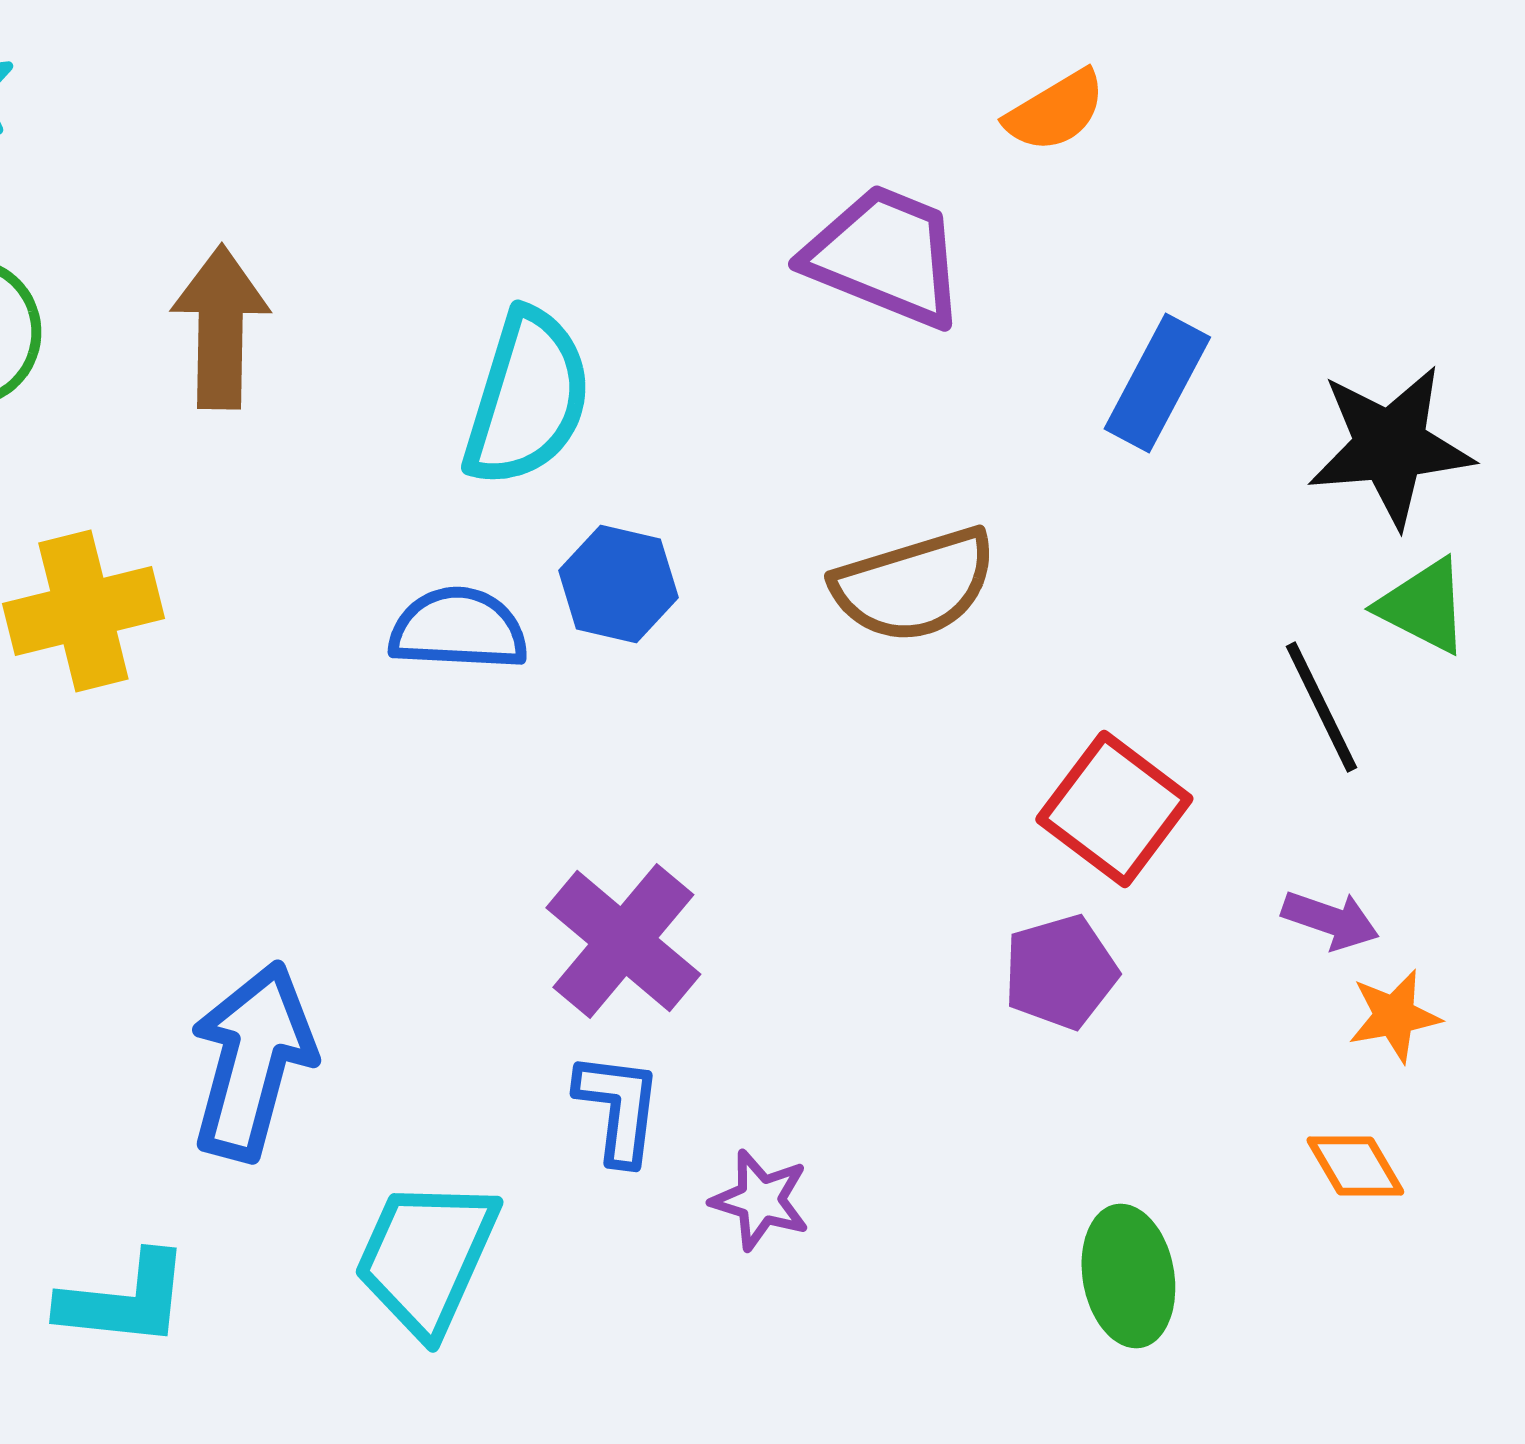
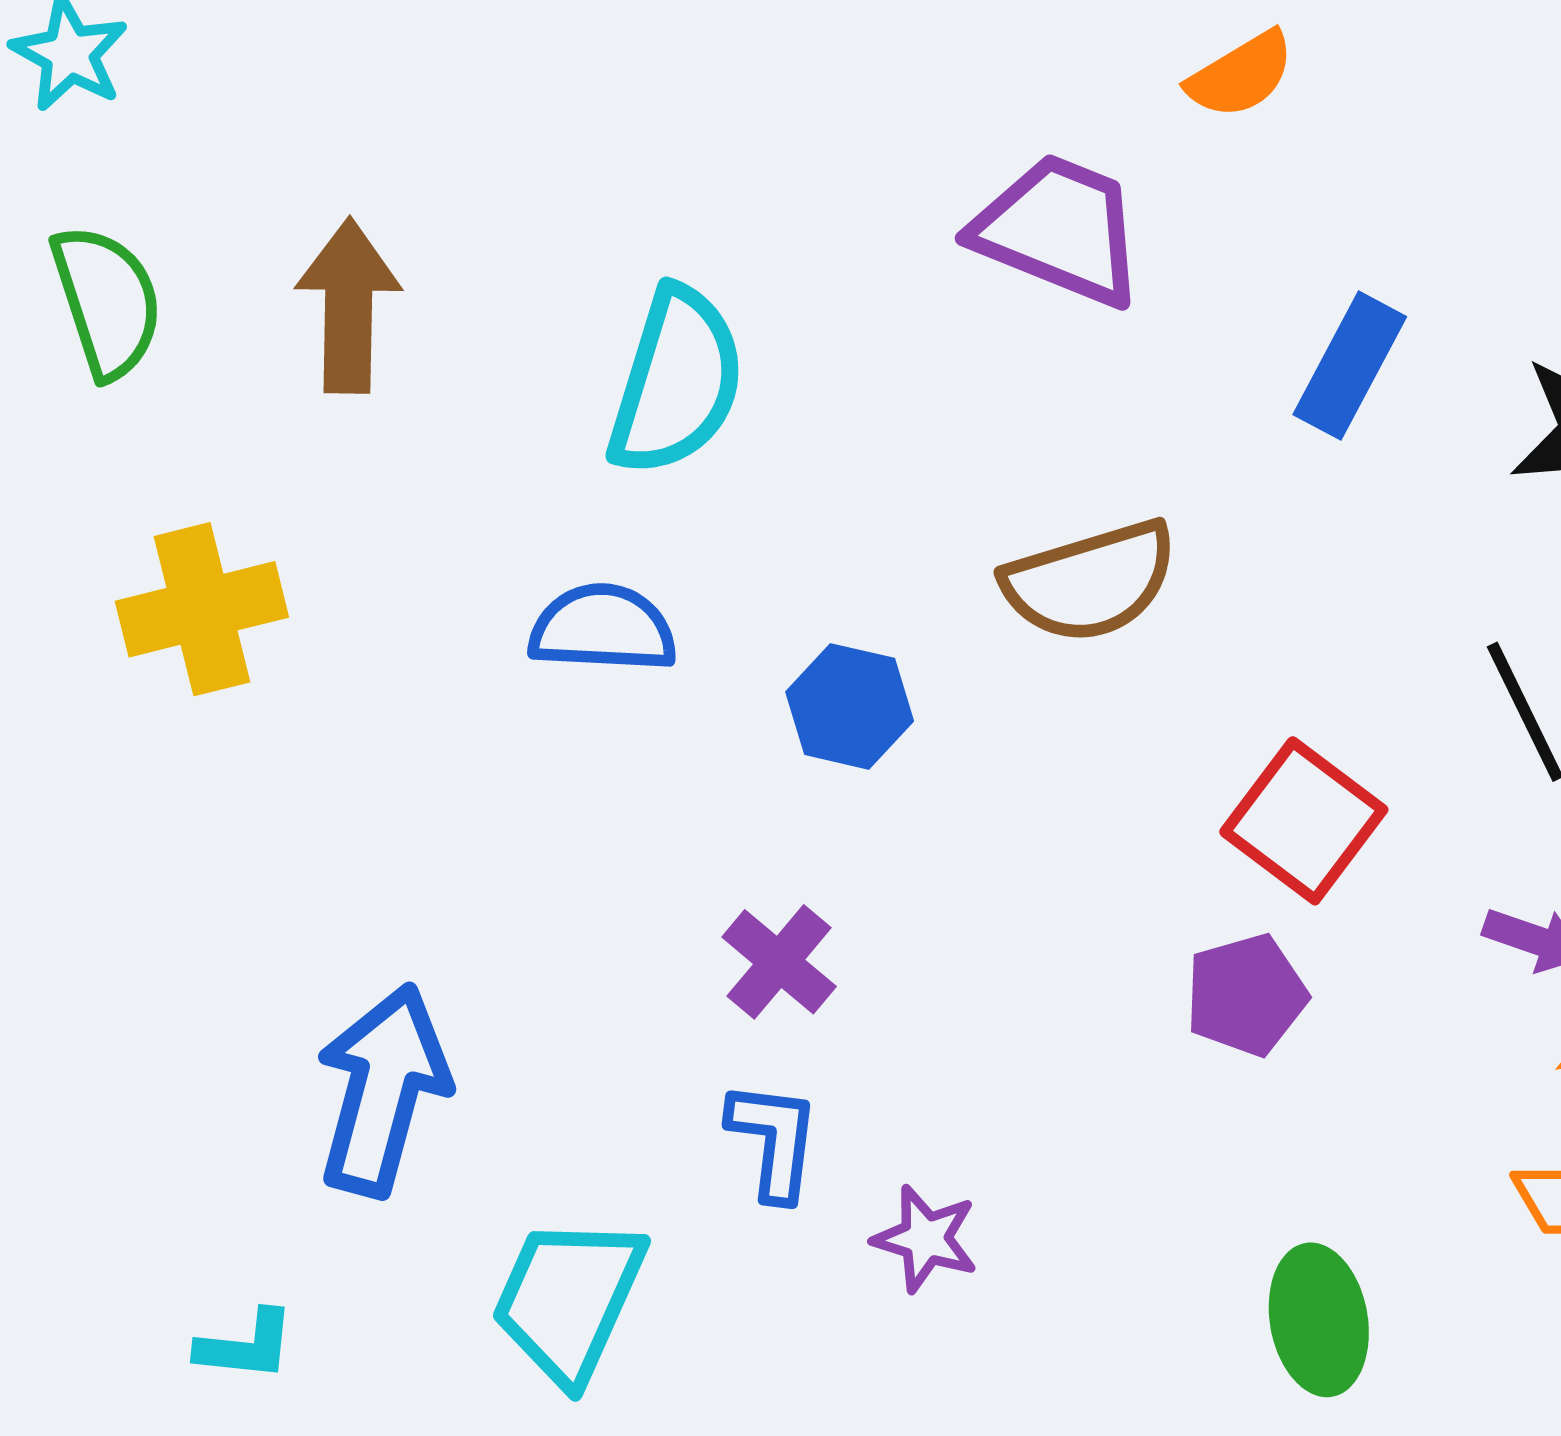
blue hexagon: (618, 584) -> (850, 706), moved
purple cross: (623, 941) -> (779, 962), size x0.7
cyan L-shape: (124, 1300) -> (246, 1346), size x0.7

